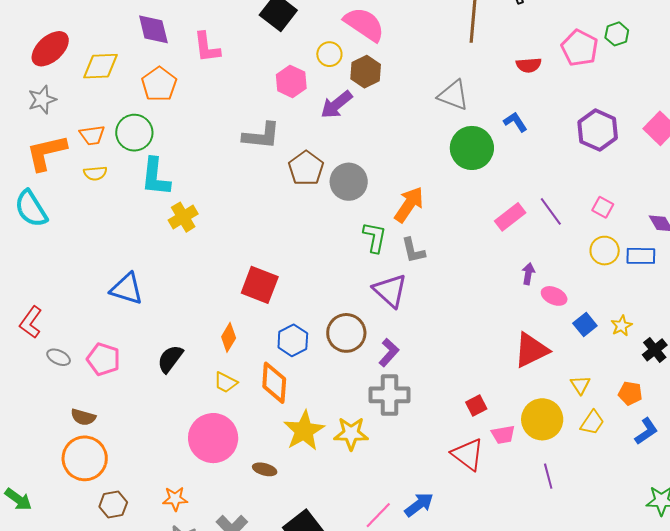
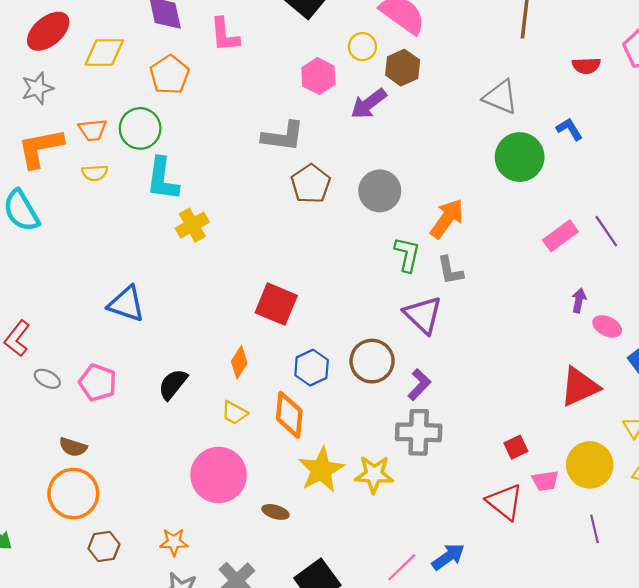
brown pentagon: (306, 168) -> (311, 184), moved

